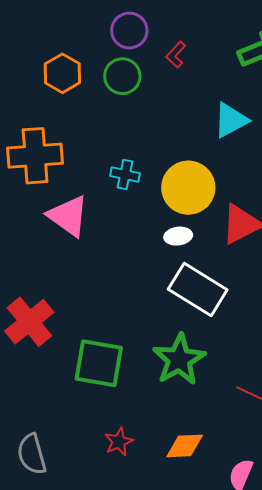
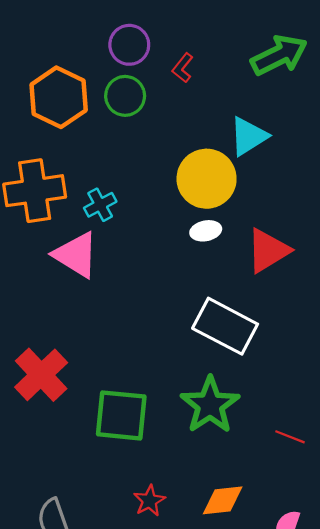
orange hexagon: (62, 73) -> (59, 97), size x1.4
cyan cross: (125, 175) -> (100, 205), moved, turned -36
yellow circle: (188, 188) -> (207, 179), moved
white ellipse: (178, 236) -> (206, 231), moved

